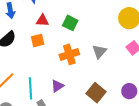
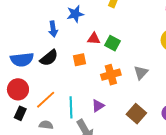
red triangle: (42, 20) -> (94, 39), moved

